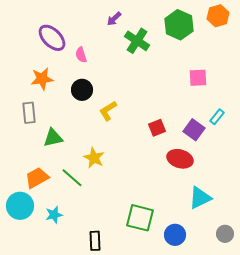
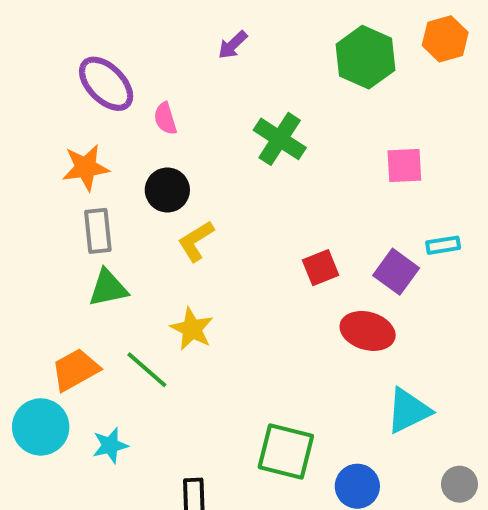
green cross: (137, 41) -> (280, 139), moved
yellow L-shape: (108, 111) -> (196, 241), moved
gray rectangle: (29, 113) -> (98, 231), moved
cyan rectangle: (217, 117) -> (443, 245), turned 42

